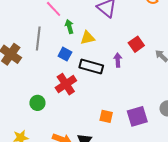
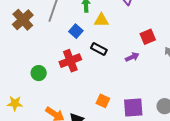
purple arrow: (118, 60) -> (132, 57), moved, turned 56
black rectangle: (91, 67) -> (99, 49), size x0.7

